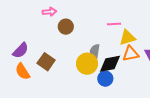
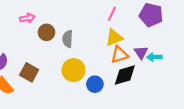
pink line: (114, 24) -> (112, 14), moved, turned -56
gray semicircle: (95, 52) -> (68, 39), moved
black diamond: (110, 64) -> (125, 75), moved

